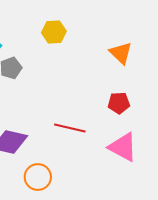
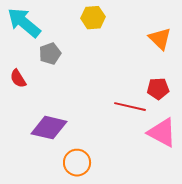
red line: (70, 128) -> (130, 107), moved

